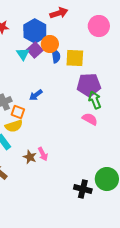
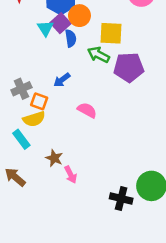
blue semicircle: (56, 56) -> (71, 38), moved
green arrow: (95, 100) -> (98, 55), moved, turned -42
pink semicircle: (90, 119) -> (87, 110), moved
pink arrow: (43, 154) -> (71, 175), moved

